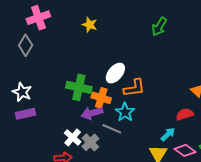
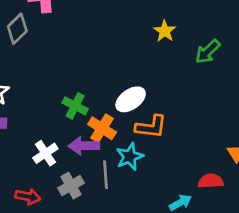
yellow star: (90, 25) -> (165, 31), moved
green cross: (79, 87) -> (75, 106), size x0.7
gray line: (112, 129) -> (106, 175), turned 48
white cross: (73, 137) -> (45, 153), moved

